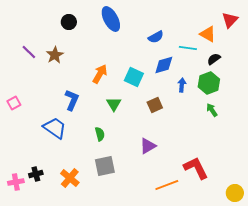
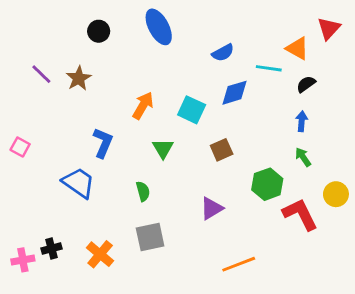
green hexagon: (209, 83) -> (267, 184), moved
blue arrow: (182, 85) -> (302, 121), moved
pink square: (14, 103) -> (20, 147), turned -32
red L-shape: (196, 168) -> (300, 214), moved
yellow circle: (235, 193) -> (336, 194), moved

